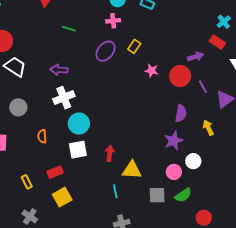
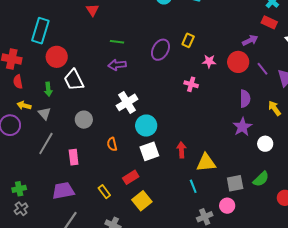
pink cross: (113, 21) -> (191, 84), moved, turned 32
green line: (69, 29) -> (117, 42), moved
white trapezoid: (15, 67) -> (74, 80), turned -140
purple arrow: (59, 70) -> (117, 65), moved
pink circle: (174, 172) -> (227, 206), moved

